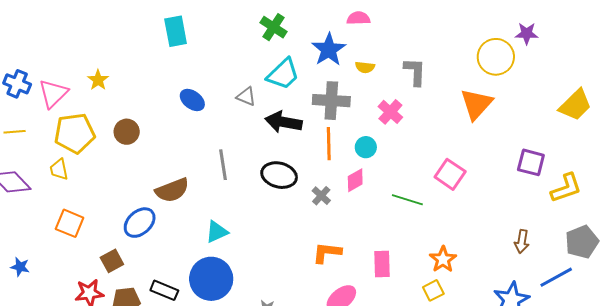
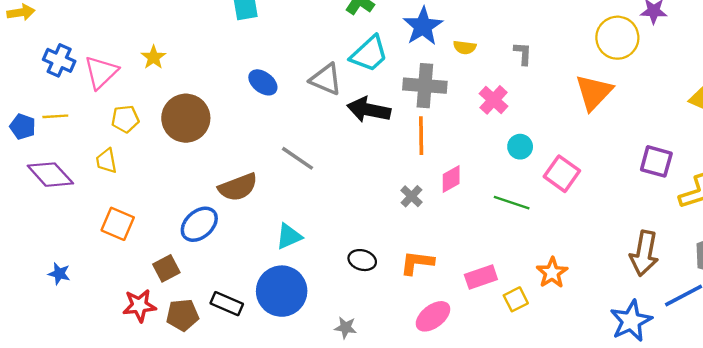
gray L-shape: (415, 72) -> (523, 53), size x0.7
gray triangle: (246, 96) -> (326, 79), size x1.4
brown circle: (127, 132) -> (186, 118), size x1.6
yellow pentagon: (75, 133) -> (125, 119), size x0.6
cyan circle: (366, 147) -> (520, 147), moved
gray line: (223, 165) -> (297, 158), turned -48
black ellipse: (279, 175) -> (362, 260), moved, size x0.7
brown arrow: (522, 242) -> (644, 253), size x1.6
pink rectangle: (382, 264) -> (481, 277), turned 72
yellow square: (433, 290) -> (516, 299), moved

